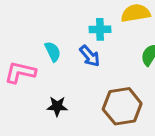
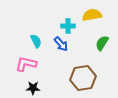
pink L-shape: (20, 72) -> (26, 64), moved
black star: (57, 106) -> (33, 88), moved

